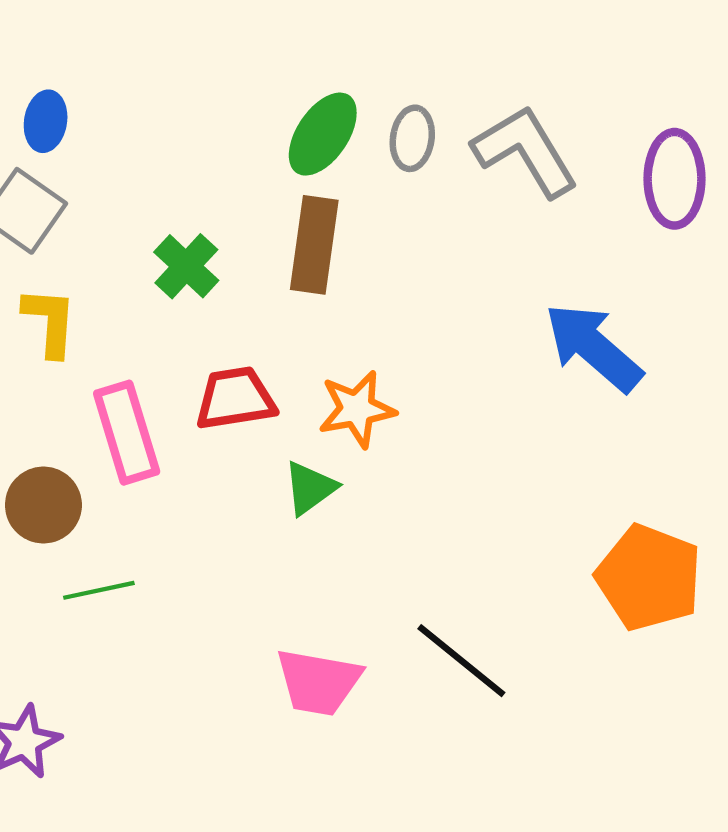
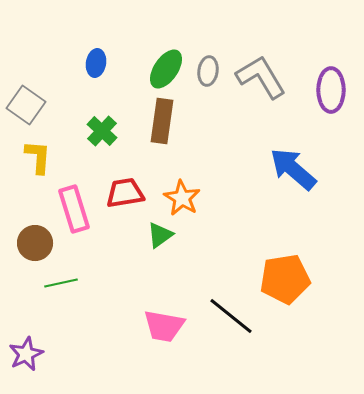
blue ellipse: (46, 121) -> (96, 63), moved
orange star: (357, 409) -> (182, 198), turned -30
orange pentagon: (649, 578) -> (285, 279), moved, turned -30

